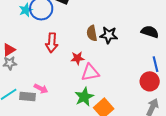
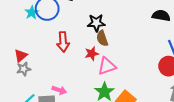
brown semicircle: (92, 33) -> (102, 38), moved
black star: (109, 35) -> (96, 23), moved

